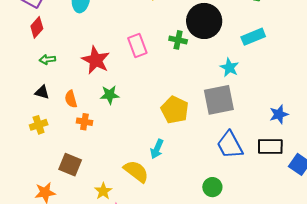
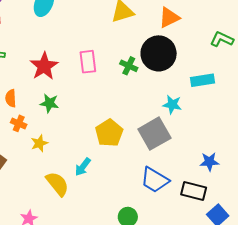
cyan star: (229, 68) -> (172, 105), turned -30
gray square: (219, 100) -> (154, 134), turned -32
blue trapezoid: (230, 145) -> (155, 180), turned -44
yellow star: (103, 191) -> (39, 143), moved

